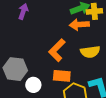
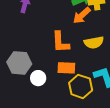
orange arrow: (79, 25) -> (82, 15), turned -36
orange L-shape: (57, 50) -> (60, 42), turned -45

